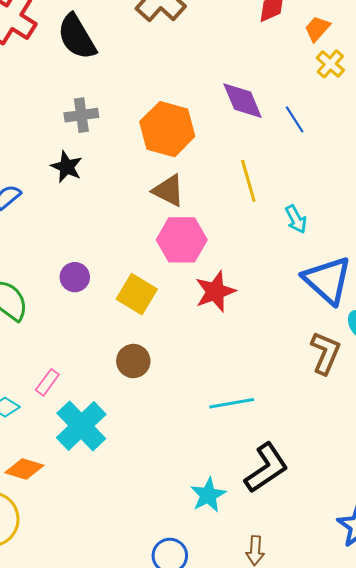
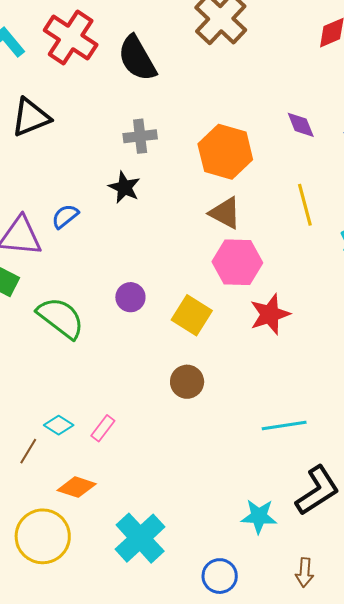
purple diamond: (243, 101) -> (301, 125), size x0.7
pink rectangle: (47, 382) -> (103, 428), moved
cyan cross: (81, 426) -> (140, 538), moved
cyan star: (208, 495) -> (259, 516), turned 30

